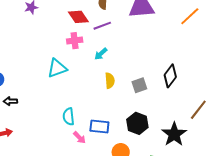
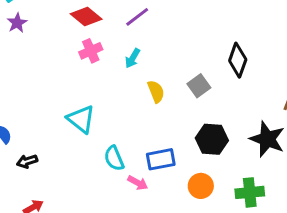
purple line: (102, 26) -> (137, 17), moved
cyan triangle: (57, 68) -> (81, 119), moved, turned -45

